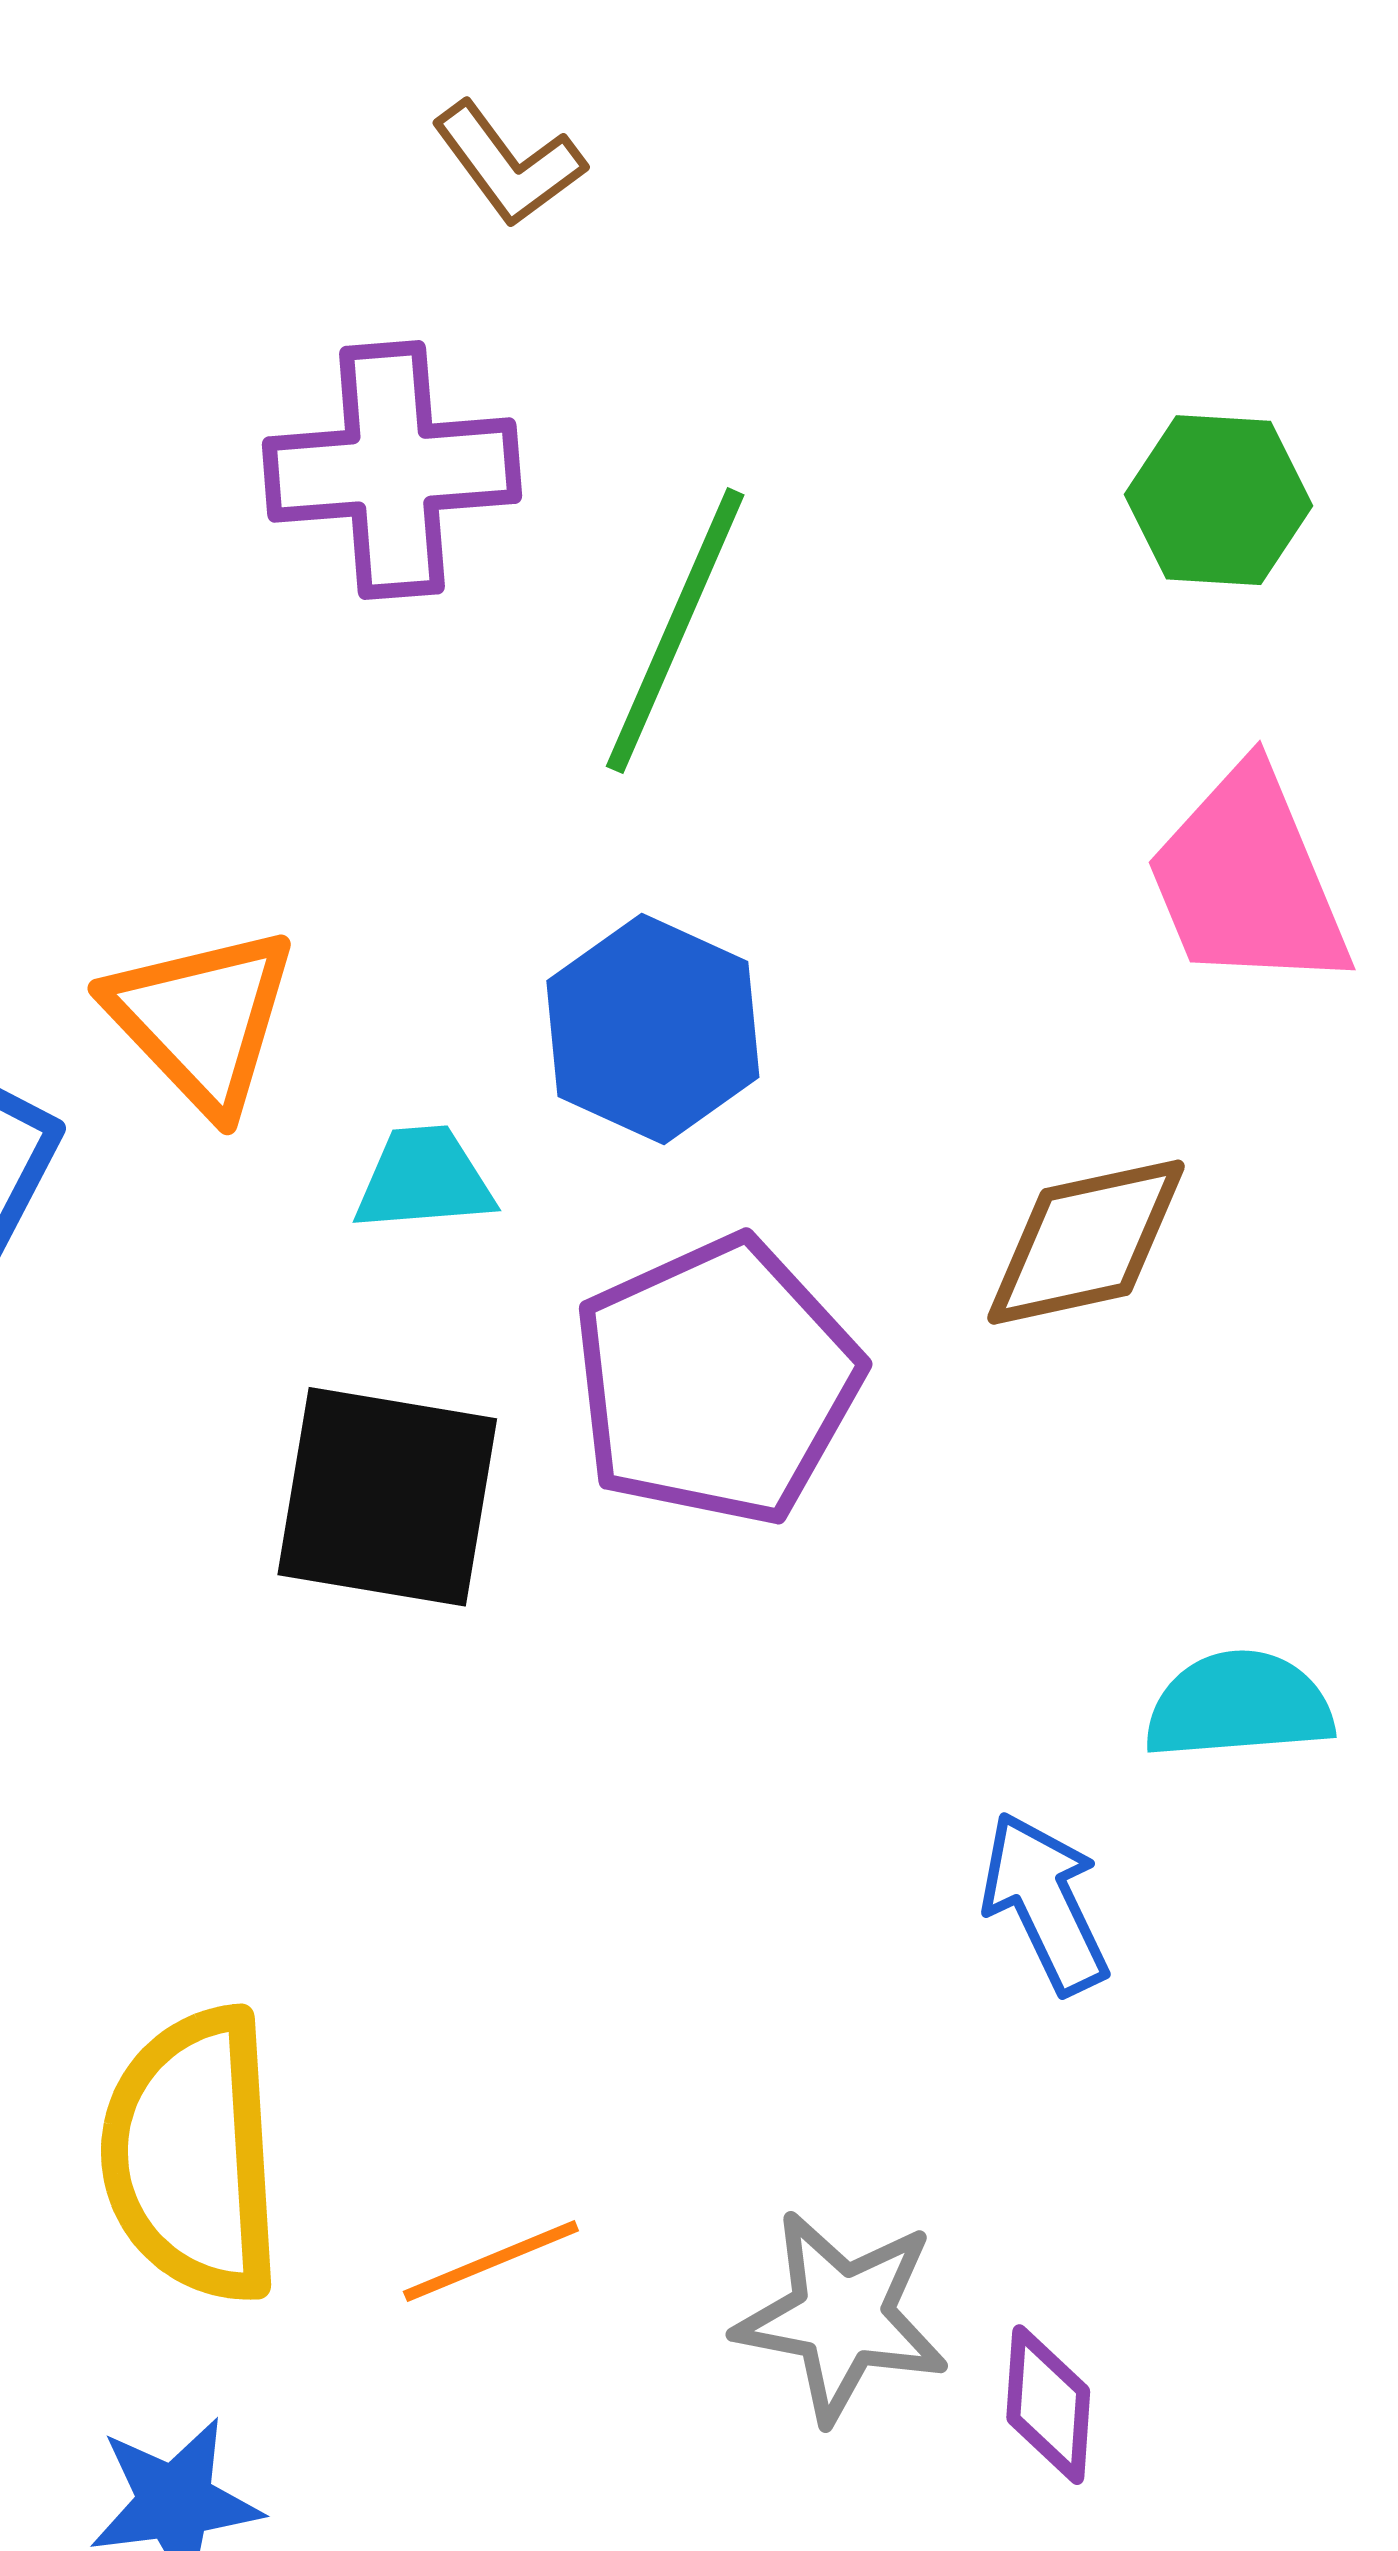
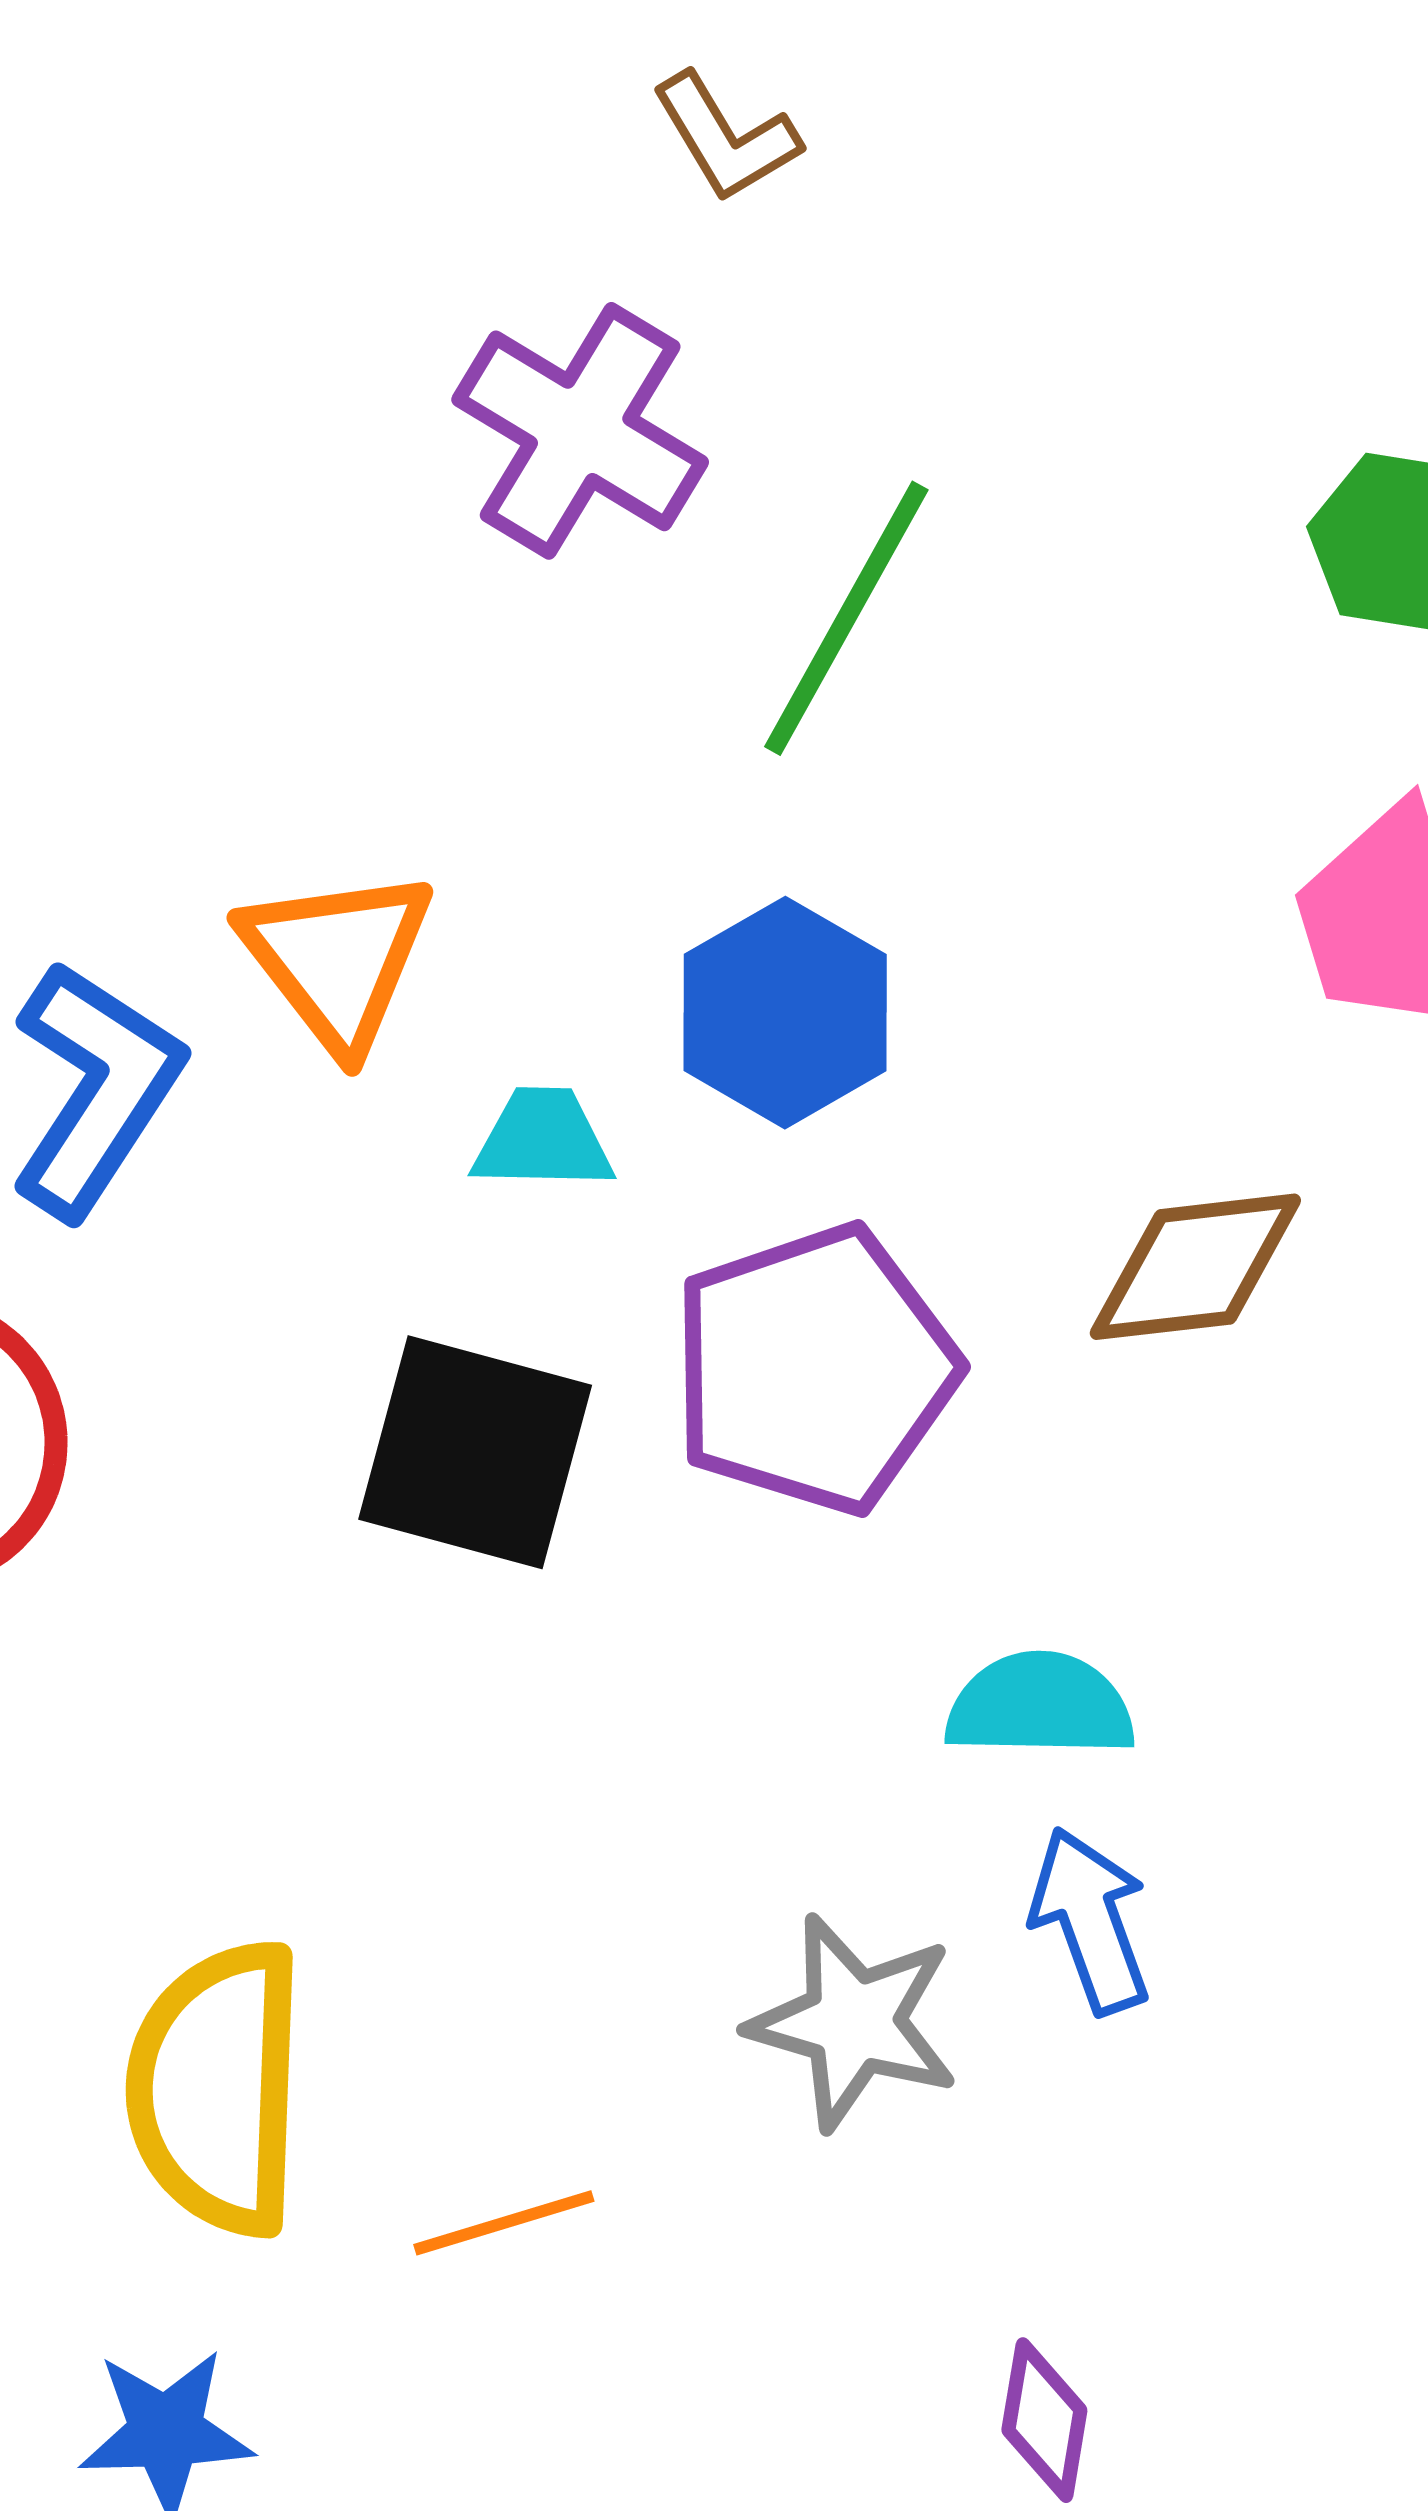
purple cross: (392, 470) -> (580, 431), turned 30
cyan semicircle: (1239, 1705) -> (1040, 1705), moved
gray star: (842, 2316) -> (854, 2022), moved

